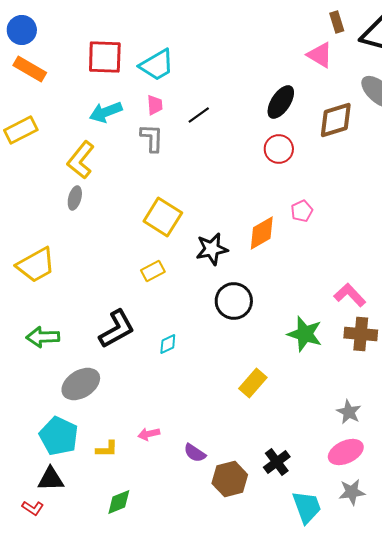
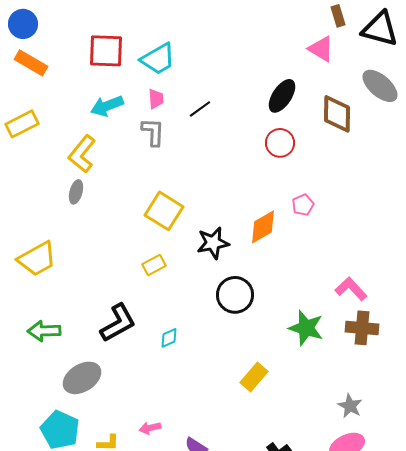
brown diamond: (336, 120) -> (337, 114), turned -72

